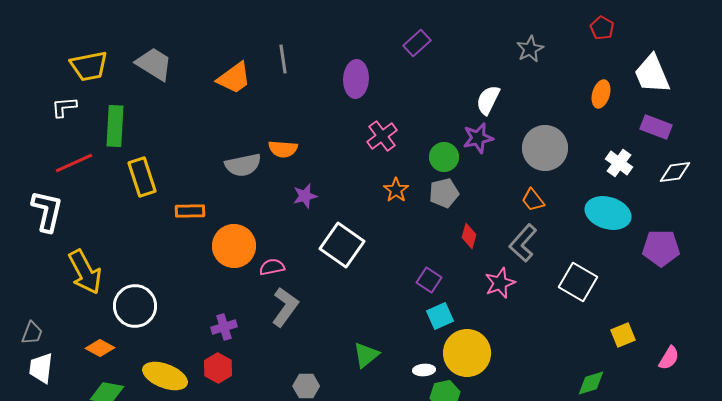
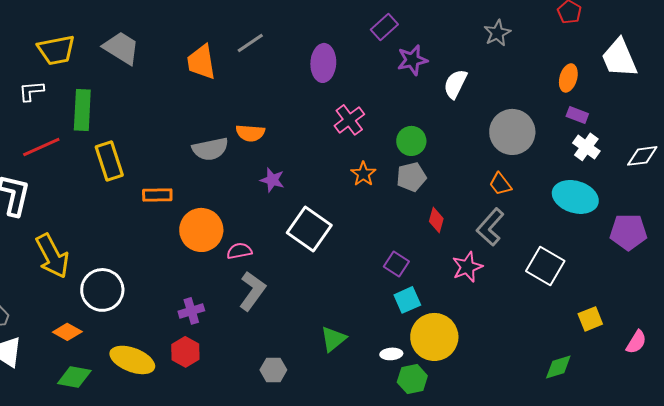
gray line: (283, 59) -> (250, 43), turned 64
orange trapezoid: (234, 78) -> (201, 62), turned 117
purple rectangle: (656, 127) -> (577, 115), moved, size x0.7
purple star: (478, 138) -> (412, 60), moved
purple star: (305, 196) -> (272, 180), turned 30

